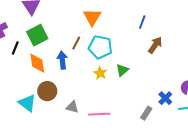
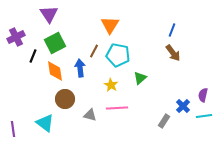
blue line: (142, 22) -> (172, 30), moved
brown arrow: (155, 45) -> (173, 53), turned 108
yellow star: (100, 73) -> (111, 85), moved
cyan triangle: (27, 103) -> (45, 123), moved
pink line: (99, 114) -> (117, 108), moved

